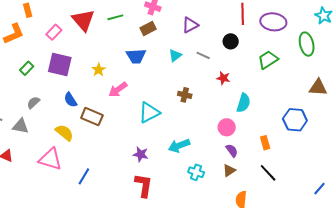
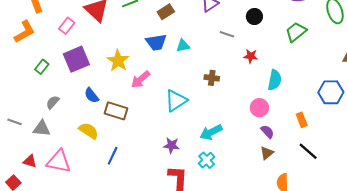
cyan triangle: (175, 55) -> (183, 46), moved, turned 32
purple square: (60, 64) -> (76, 59), turned -30
yellow star: (99, 70) -> (118, 61), size x1.5
pink triangle: (50, 159) -> (59, 161), moved
cyan cross: (196, 172) -> (207, 160), moved, turned 35
blue line: (84, 176) -> (113, 156), moved

